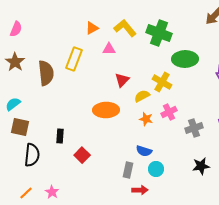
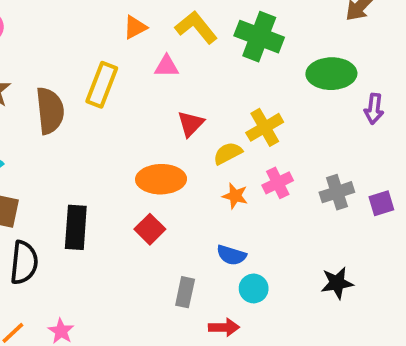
green ellipse: (185, 59) -> (331, 74), moved
yellow cross: (162, 82) -> (265, 127), turned 30
gray cross: (194, 128) -> (337, 192), moved
black rectangle: (60, 136) -> (76, 227), size x1.6
red square: (82, 155) -> (150, 229), moved
gray rectangle: (128, 170) -> (185, 292), moved

